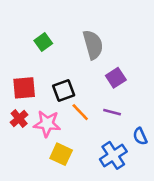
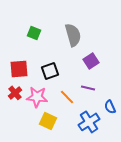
green square: (43, 42) -> (34, 33), turned -32
orange line: (80, 112) -> (67, 97), moved

